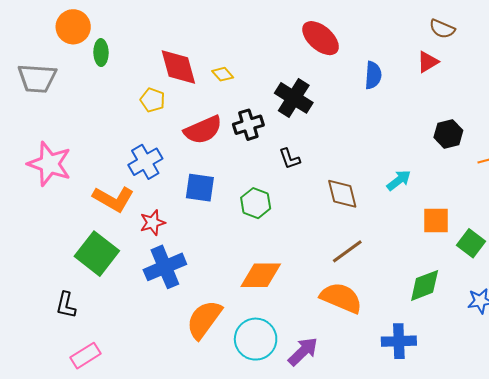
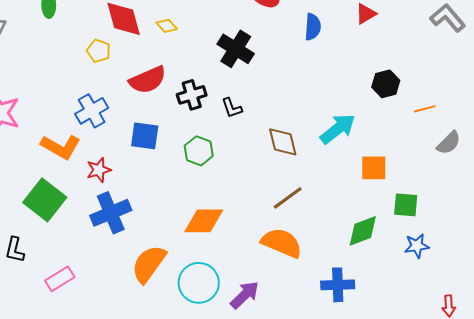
black cross: (248, 125) -> (192, 95), moved
cyan arrow: (399, 180) -> (338, 129), size x1.5
green square: (471, 243) -> (406, 205), moved, turned -32
pink rectangle: (86, 356) -> (60, 279), moved

